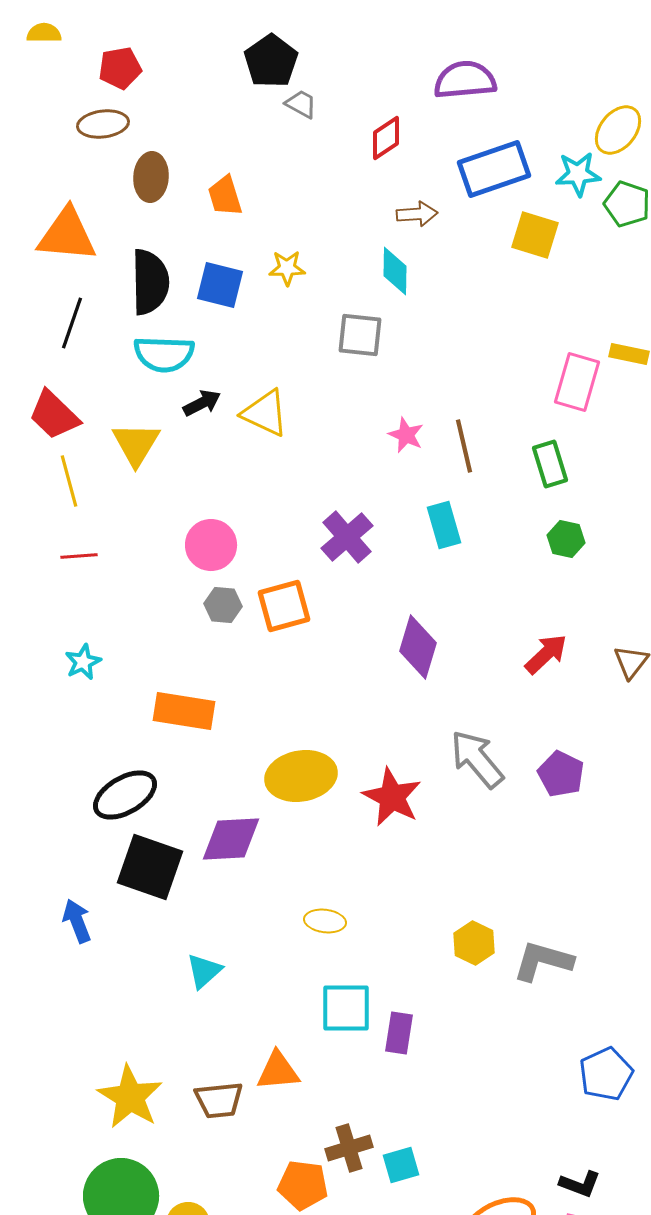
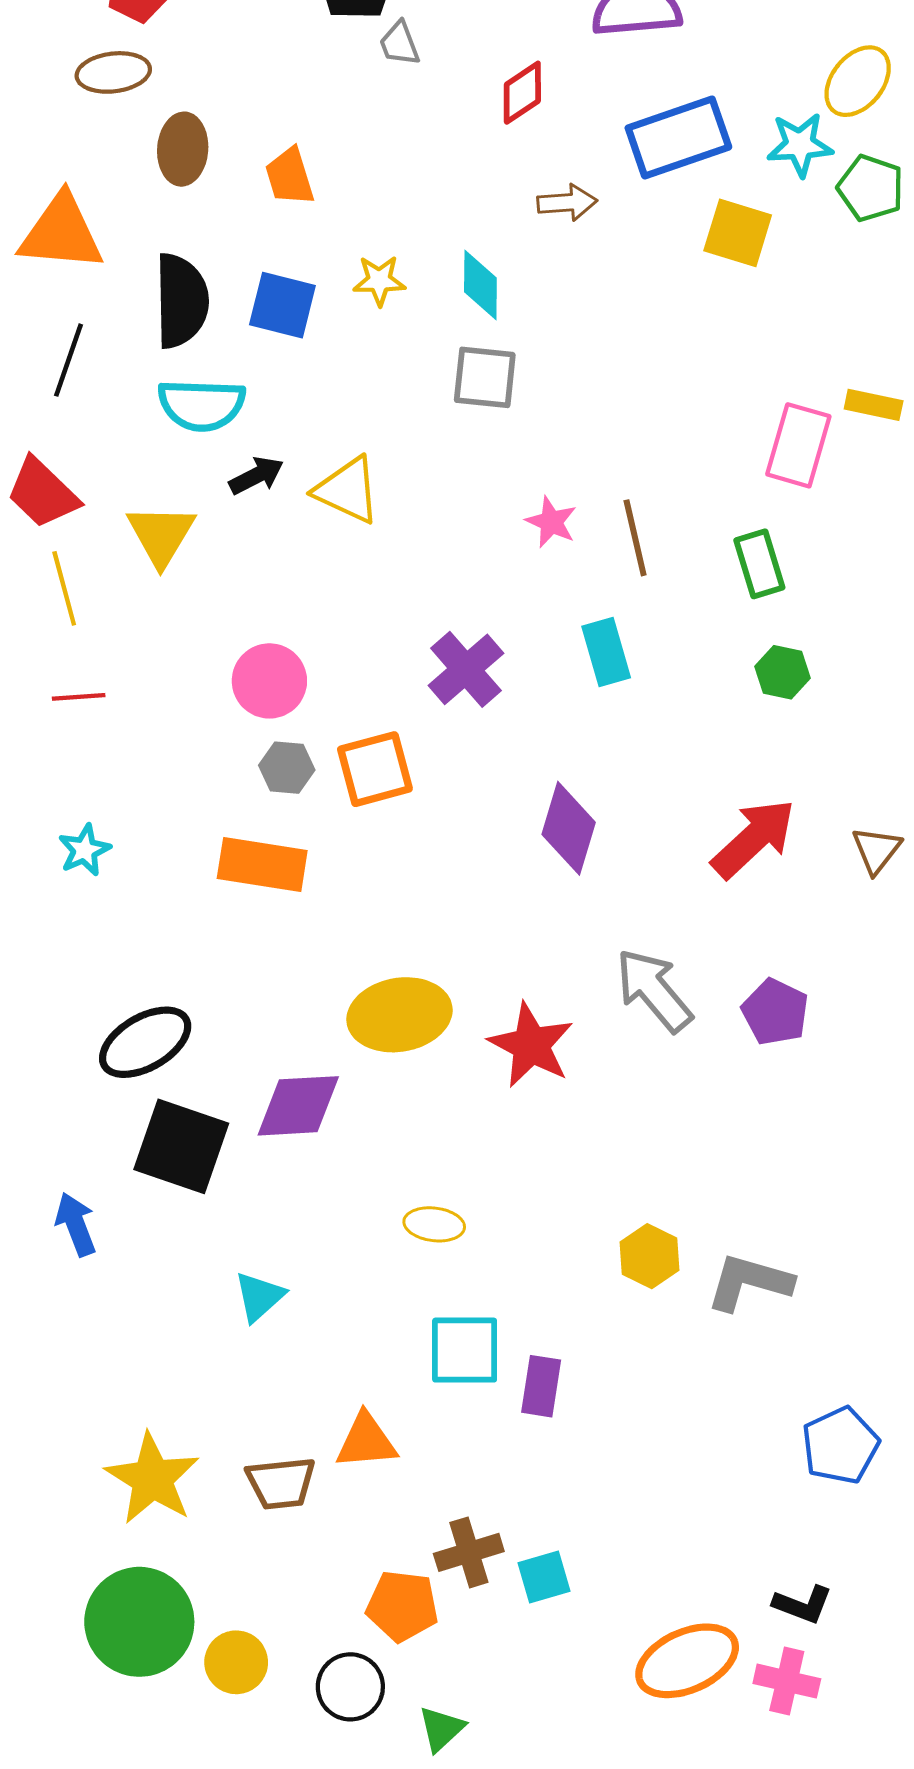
gray trapezoid: (301, 104) -> (399, 44), turned -140
cyan diamond: (395, 271) -> (480, 285), moved
red arrow: (546, 654) -> (754, 838), size x1.4
orange rectangle: (184, 711) -> (262, 864), moved

